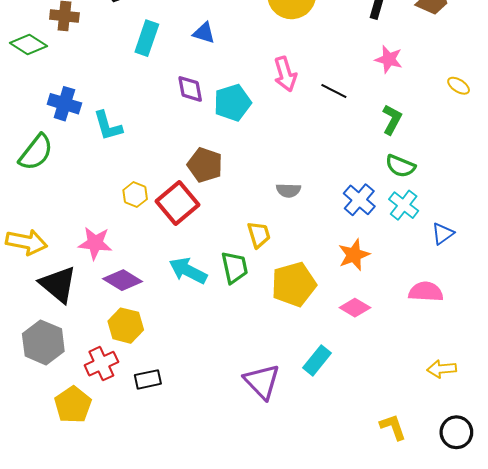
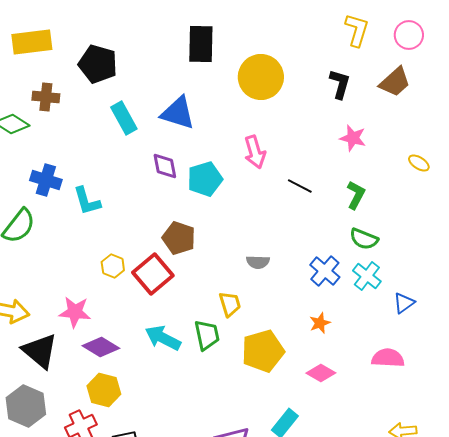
blue triangle: (204, 33) -> (178, 113), size x1.6
cyan rectangle: (147, 38) -> (124, 118), turned -48
black line: (334, 91) -> (300, 186), moved
orange star: (354, 255) -> (320, 323), size x0.7

